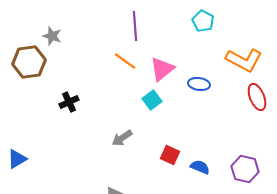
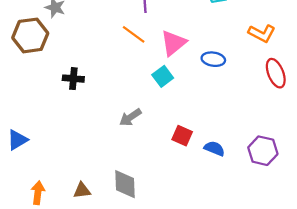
orange L-shape: (244, 60) -> (262, 33), size x0.7
black cross: (69, 102) -> (73, 79), turned 30

